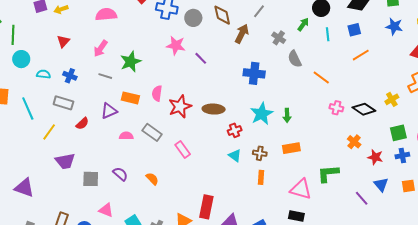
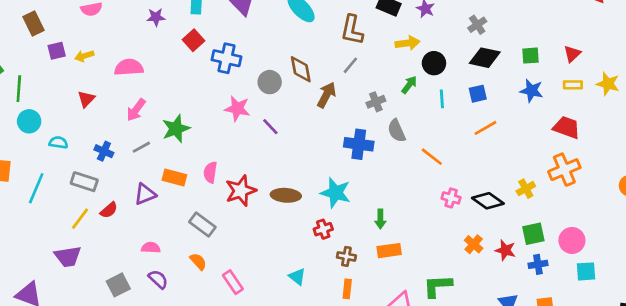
pink semicircle: (106, 14) -> (129, 67), moved
gray circle: (193, 18) -> (270, 82), moved
gray cross: (279, 38) -> (376, 102), turned 32
blue cross: (254, 73) -> (359, 144), moved
blue cross: (70, 76) -> (104, 151), moved
gray line: (105, 76) -> (141, 147), turned -48
cyan line: (28, 109) -> (36, 188), turned 45
cyan star: (262, 114) -> (336, 193), moved, turned -30
green arrow: (287, 115) -> (380, 219), moved
red cross: (235, 130) -> (323, 229), moved
yellow line: (49, 132) -> (80, 219), moved
pink semicircle: (126, 136) -> (151, 248), moved
pink rectangle: (183, 149) -> (233, 282), moved
cyan triangle: (235, 156) -> (297, 277), moved
red star: (375, 157) -> (505, 250), moved
purple trapezoid: (65, 161) -> (68, 256), moved
gray square: (91, 179) -> (118, 285), turned -30
orange semicircle: (152, 179) -> (198, 261), moved

